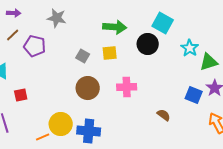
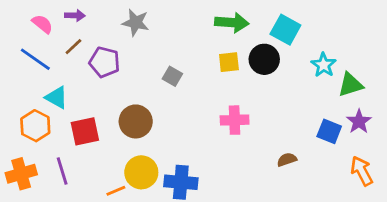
green arrow: (115, 27) -> (232, 23), moved
yellow square: (110, 53) -> (229, 62), moved
brown circle: (88, 88) -> (136, 121), moved
red square: (21, 95) -> (85, 131), size x1.5
brown semicircle: (164, 115) -> (287, 160), turned -56

